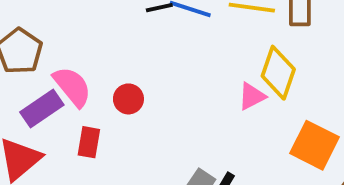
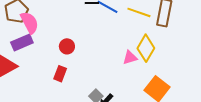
pink semicircle: (72, 87) -> (30, 23), moved
red rectangle: (89, 142) -> (60, 74), moved

